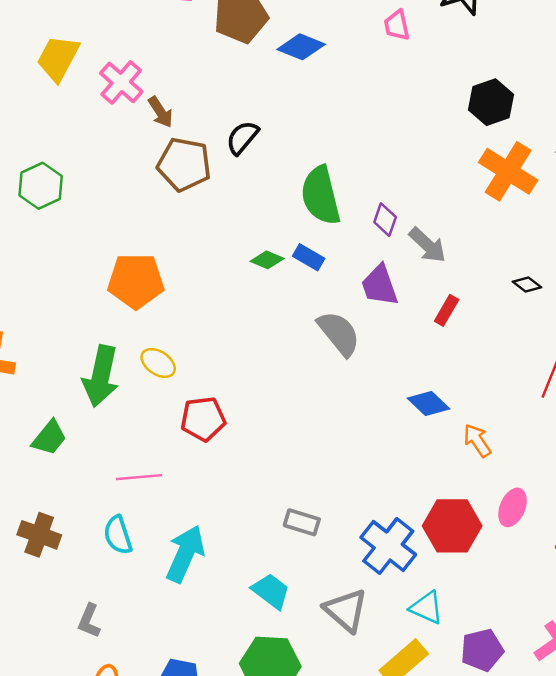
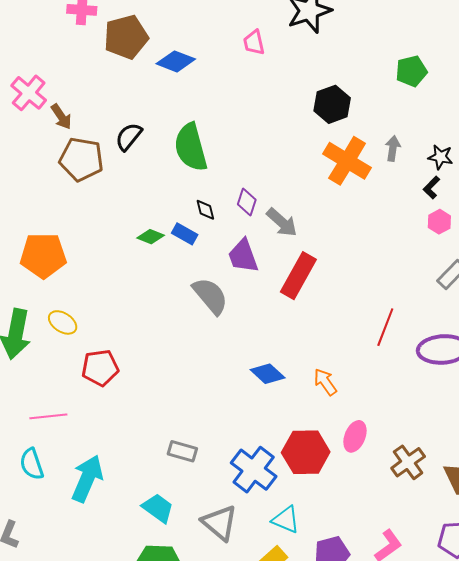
green semicircle: (321, 196) -> (191, 147), moved
black diamond: (527, 284) -> (205, 210), moved, turned 40
red rectangle: (447, 310) -> (298, 276), size x1.8
blue diamond: (429, 403) -> (268, 374), moved

